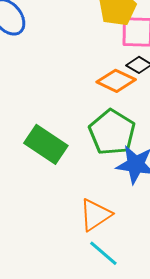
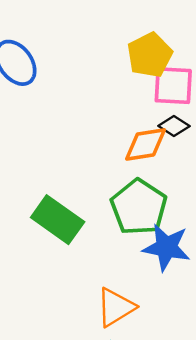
orange diamond: (116, 81) -> (146, 144), turned -36

